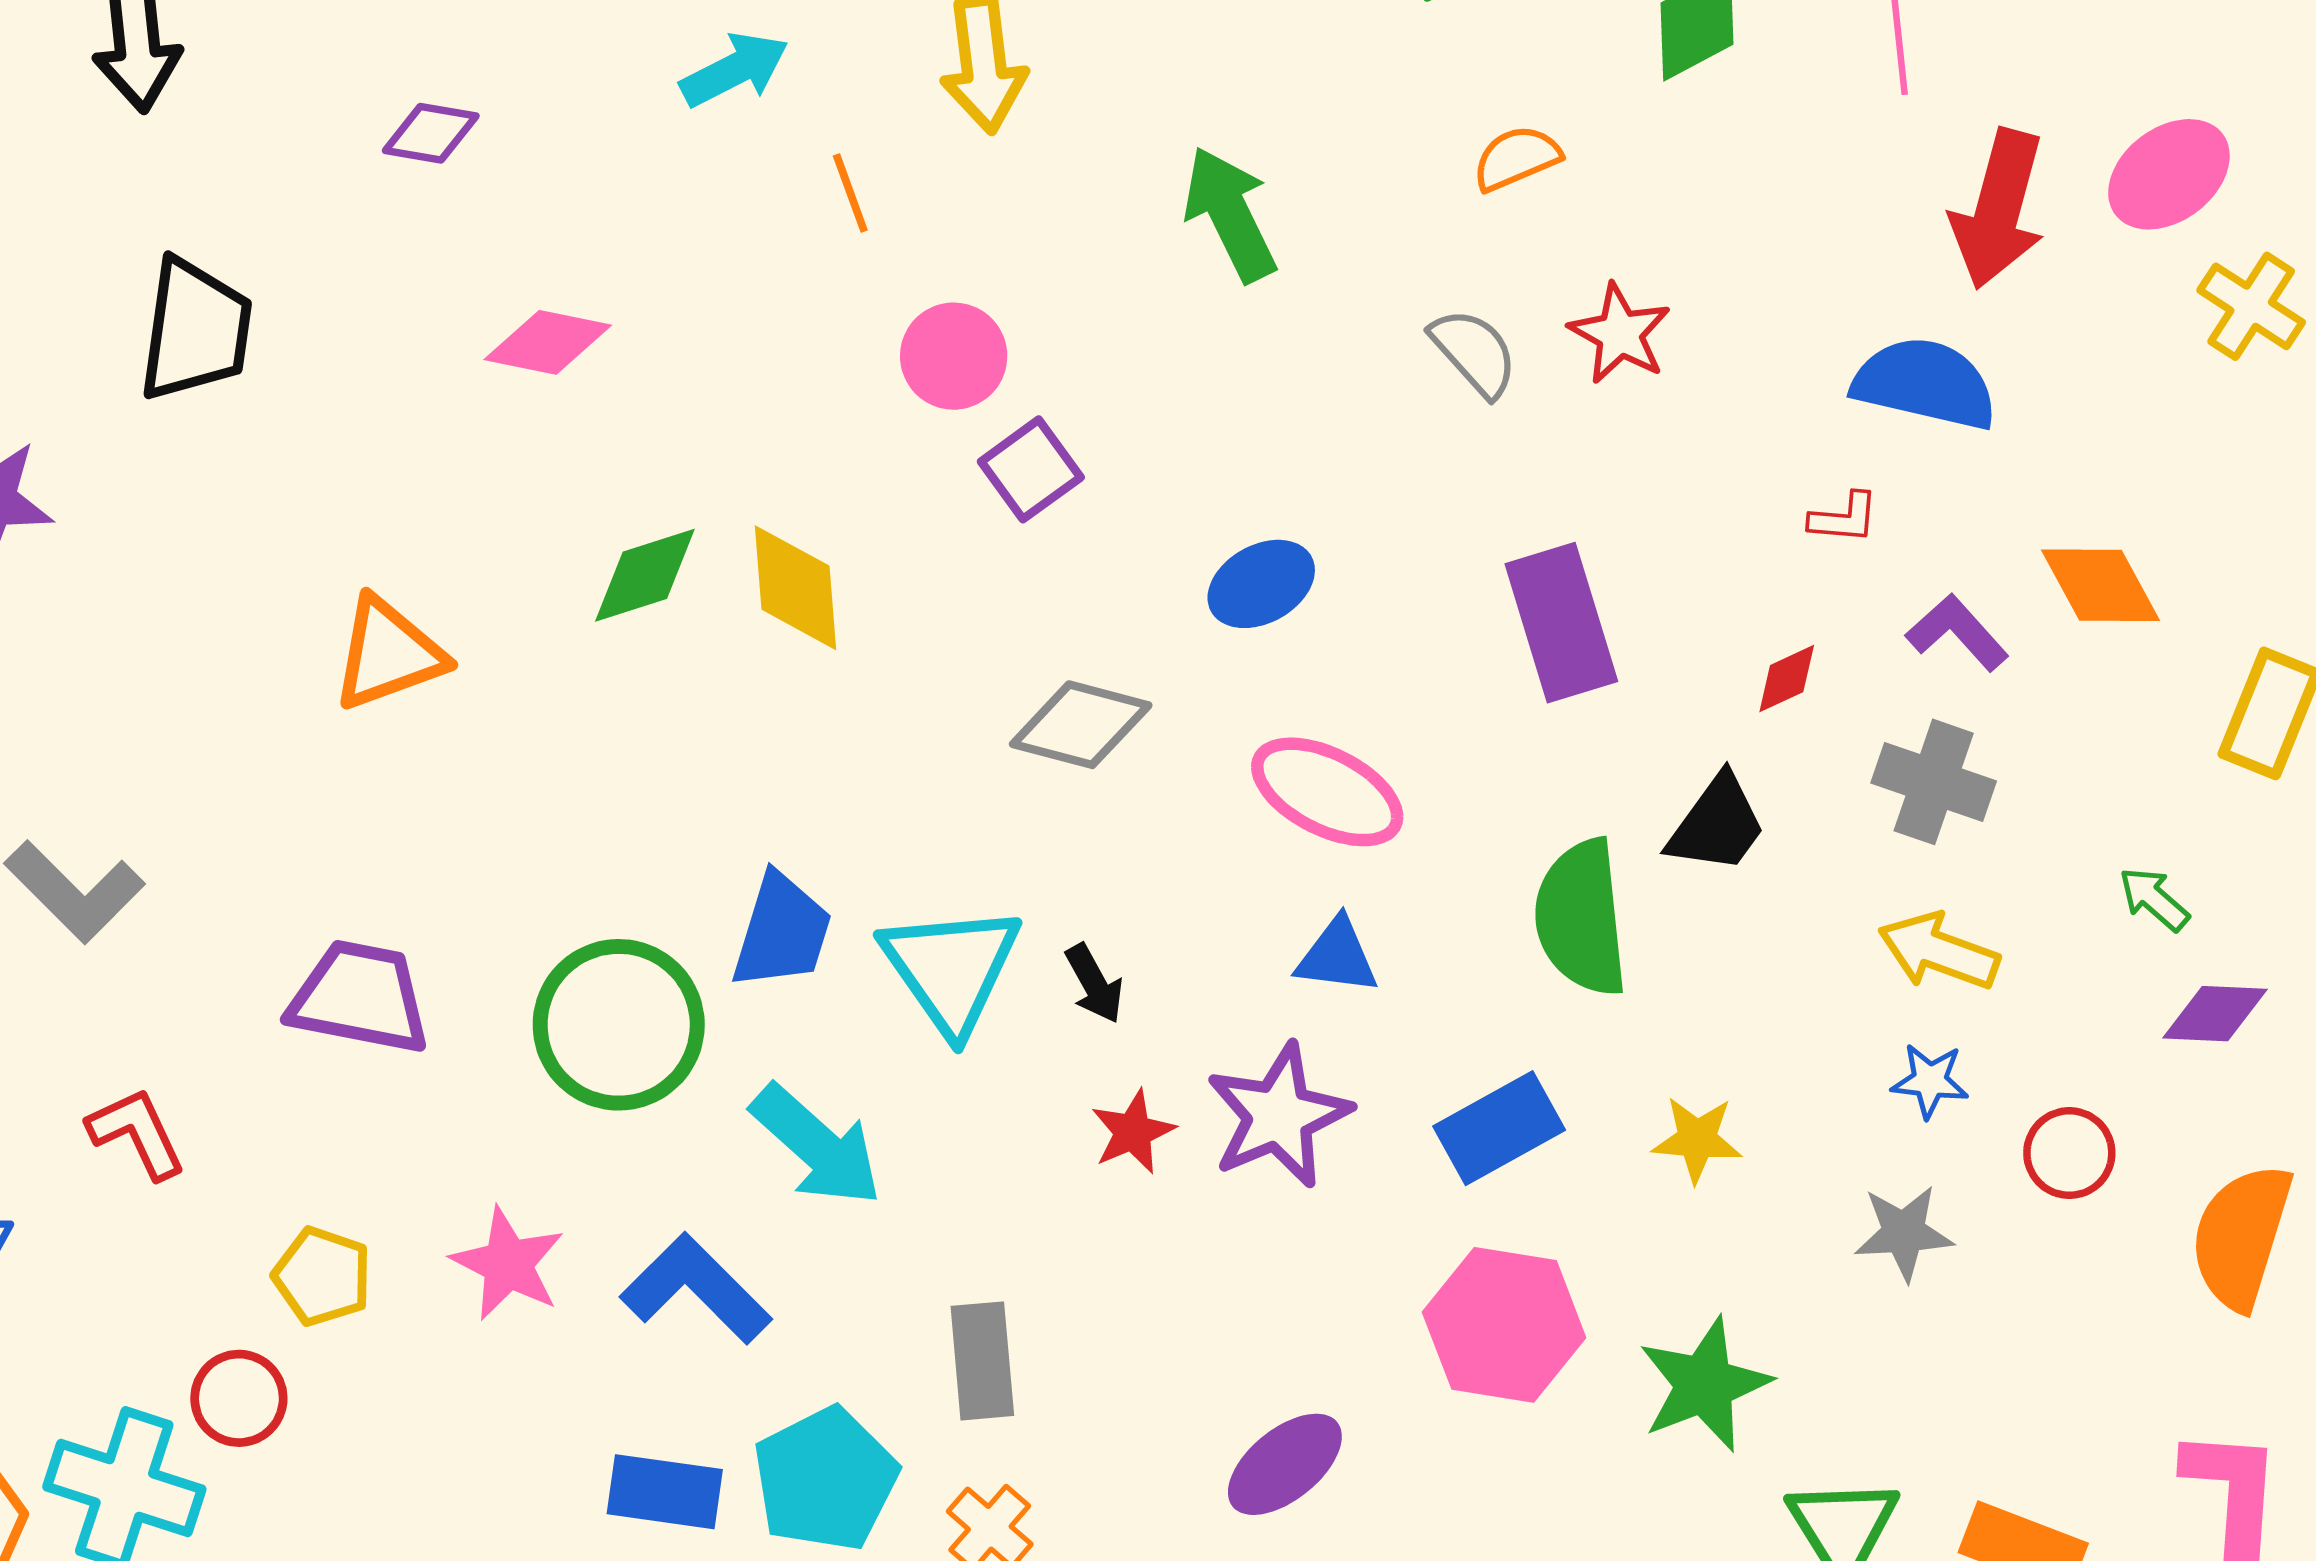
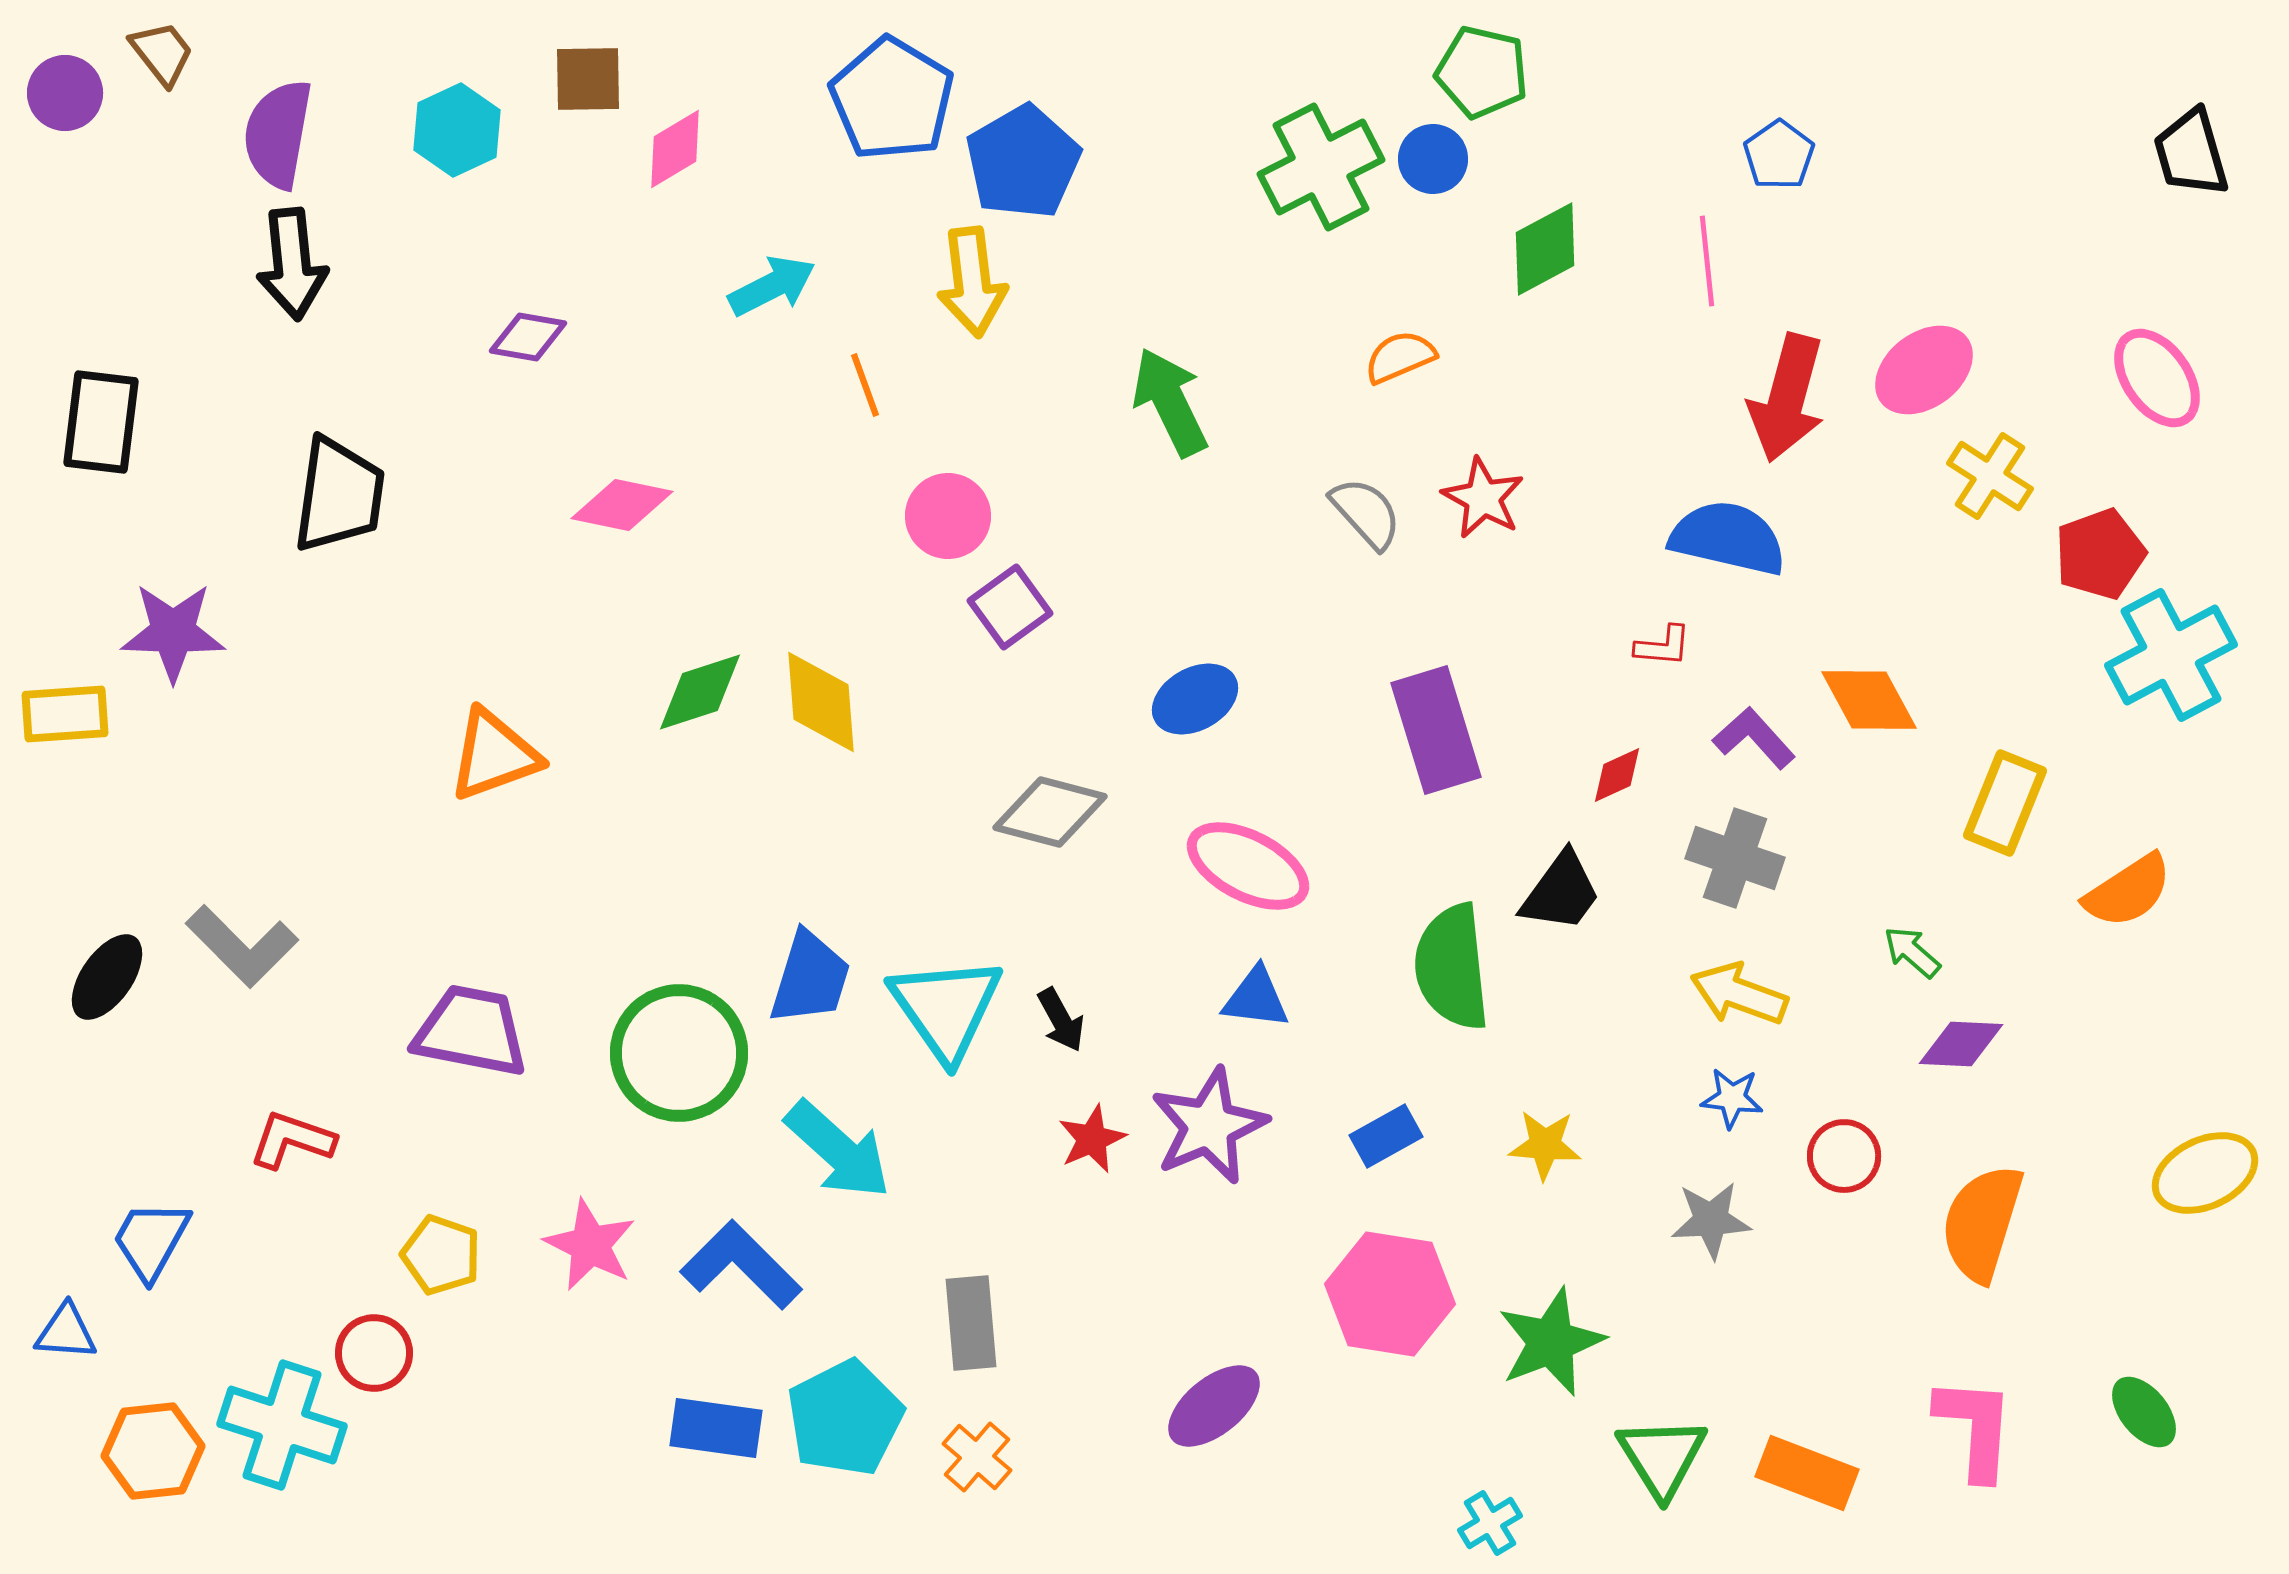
blue rectangle: (1499, 1128) -> (1386, 1136), size x0.7
red L-shape: (137, 1133) -> (292, 1140), turned -46

